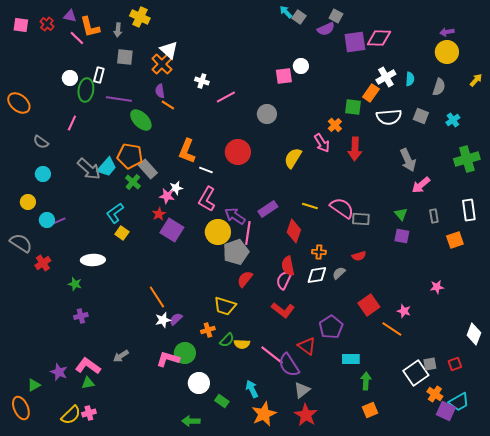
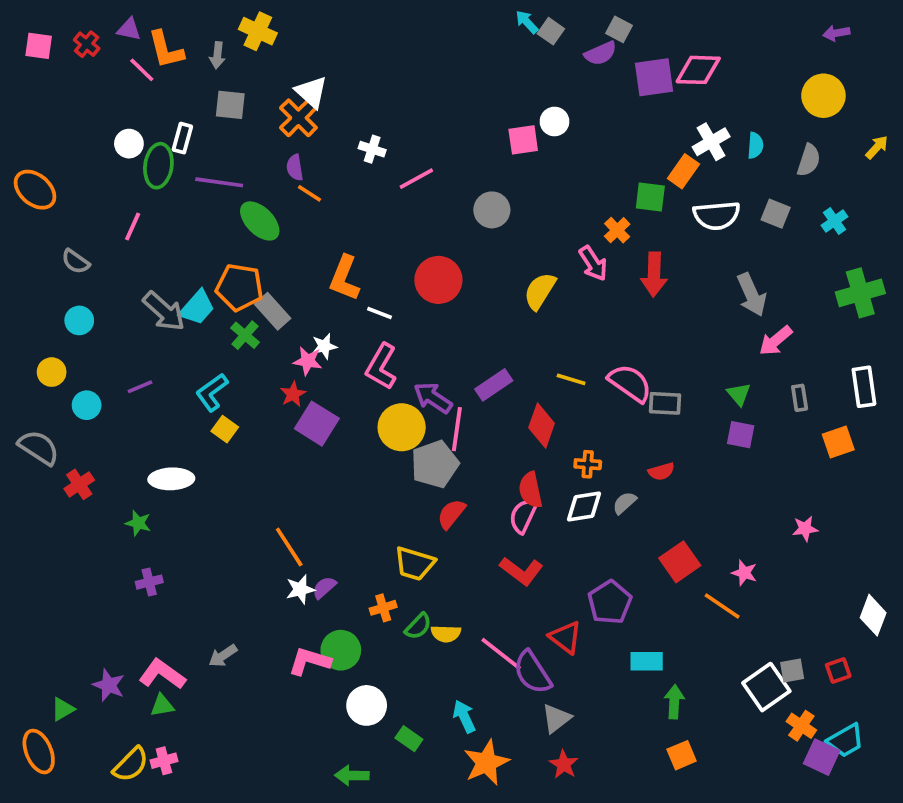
purple arrow: (447, 32) -> (836, 33), moved
purple line: (59, 221) -> (140, 387), moved
red star: (306, 415) -> (564, 764), size x0.7

